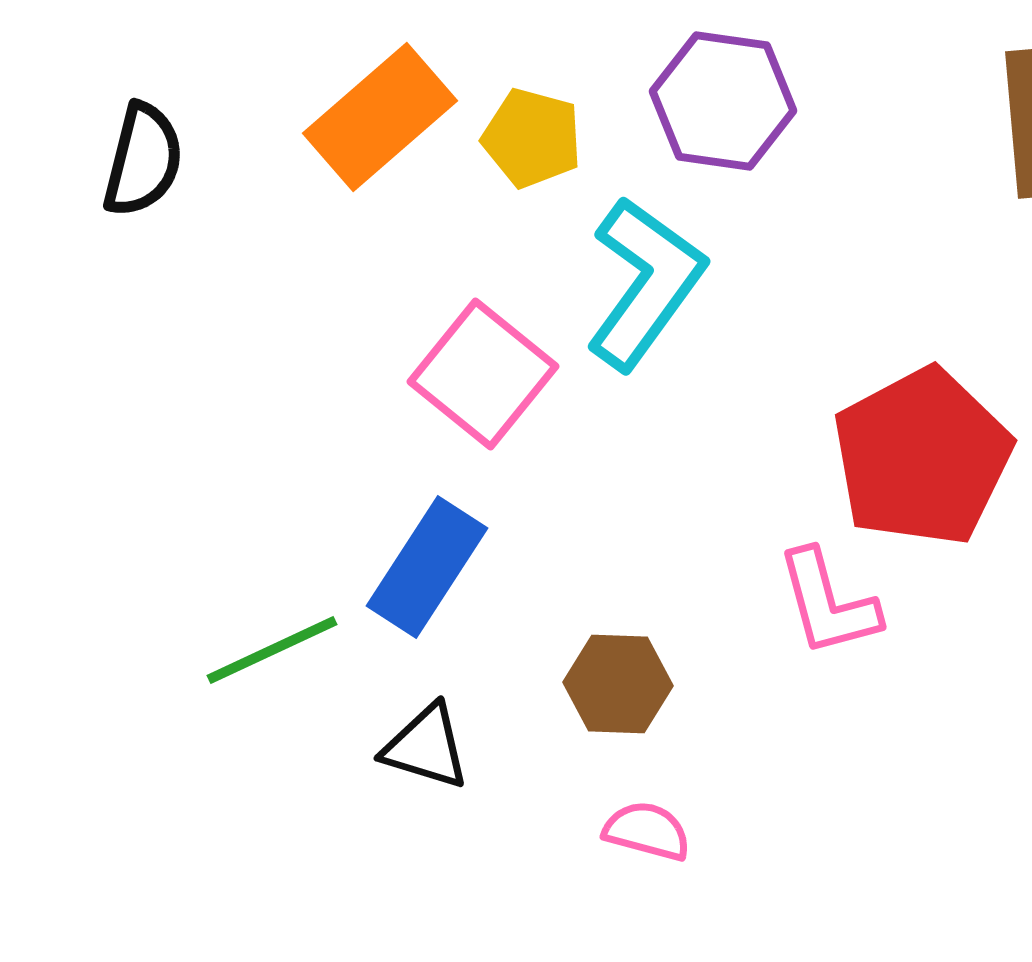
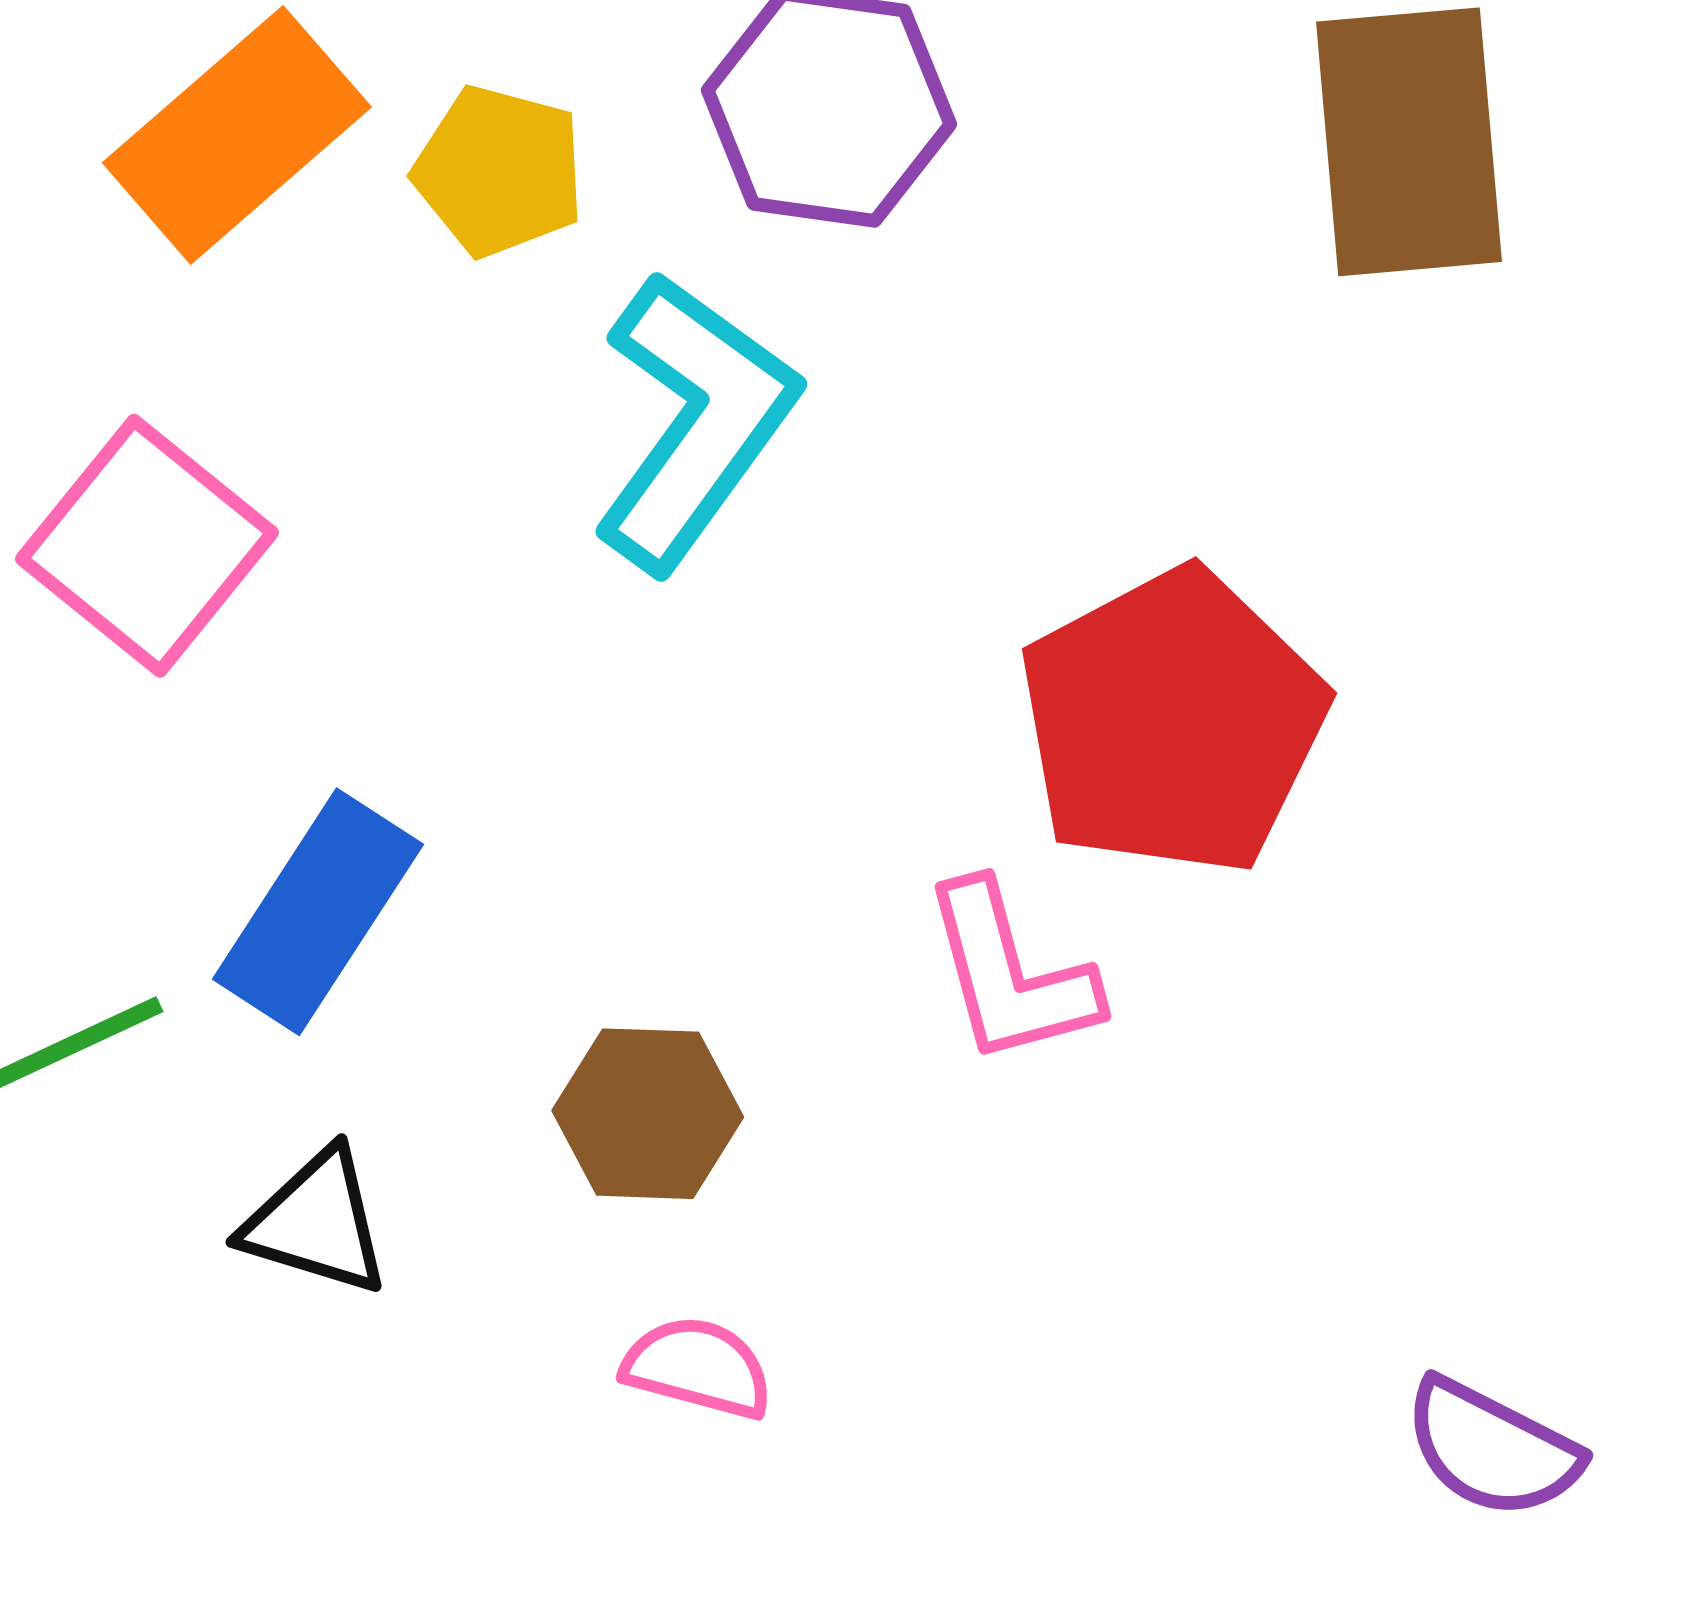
pink square: (483, 374) -> (147, 546), moved

